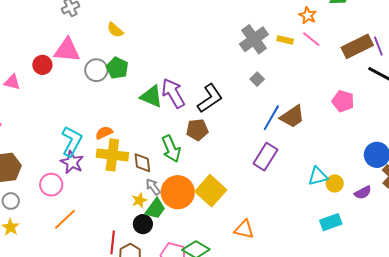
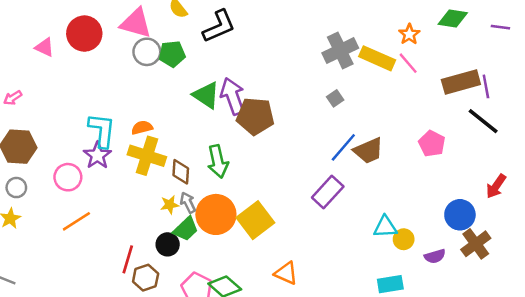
yellow rectangle: (285, 40) -> (377, 58), size x1.8
pink triangle: (67, 50) -> (136, 23), moved
red circle: (42, 65) -> (84, 34), size x1.5
green pentagon: (117, 68) -> (172, 54), turned 30
black L-shape: (210, 98) -> (219, 26), moved
brown pentagon: (197, 130) -> (255, 116), moved, size x1.4
cyan L-shape: (72, 141) -> (102, 130), turned -32
yellow star: (139, 200) -> (170, 205), moved

